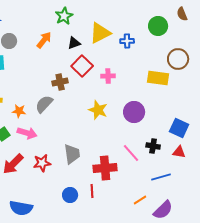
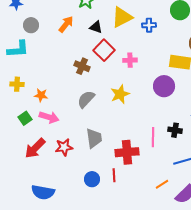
black triangle: (74, 43) -> (96, 27), turned 40
brown cross: (60, 82) -> (82, 66), turned 35
gray semicircle: (44, 104) -> (86, 99), moved
yellow star: (98, 110) -> (120, 94), turned 30
purple circle: (134, 112) -> (164, 86), moved
pink line: (131, 153) -> (153, 137), turned 42

